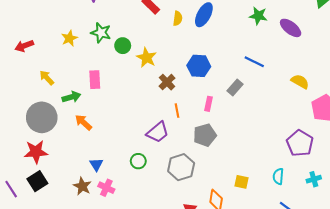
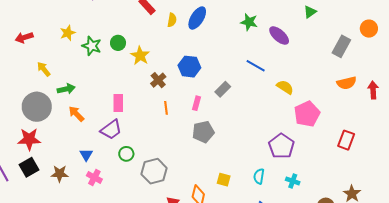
green star: (101, 33) -> (92, 46), moved
blue line: (254, 62) -> (256, 66), moved
pink rectangle: (95, 80) -> (118, 103), moved
purple trapezoid: (158, 132) -> (111, 130), moved
gray pentagon: (205, 135) -> (203, 132), moved
gray hexagon: (181, 167) -> (154, 171), moved
cyan cross: (314, 179) -> (293, 181), turned 32
brown star: (82, 186) -> (60, 174), moved, turned -30

